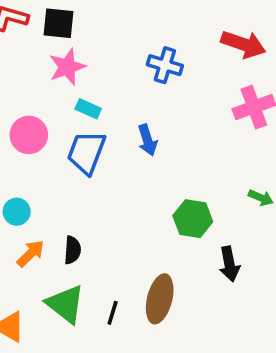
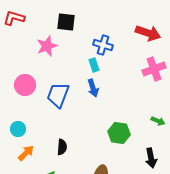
black square: (58, 23) -> (66, 22), moved
cyan rectangle: (88, 109) -> (94, 65), moved, turned 48
black semicircle: (72, 250) -> (62, 147), moved
black arrow: (229, 264) -> (151, 158), moved

